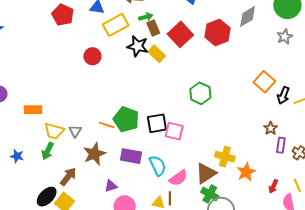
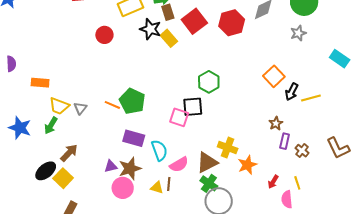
black square: (157, 123) -> (193, 107), moved
brown star: (94, 154) -> (130, 169), moved
blue star: (17, 156) -> (20, 128), size x1.6

